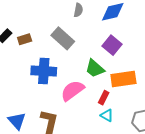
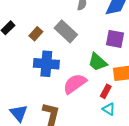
brown rectangle: (25, 39) -> (36, 34), moved, turned -32
purple square: (112, 45) -> (115, 39), turned -30

